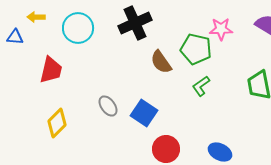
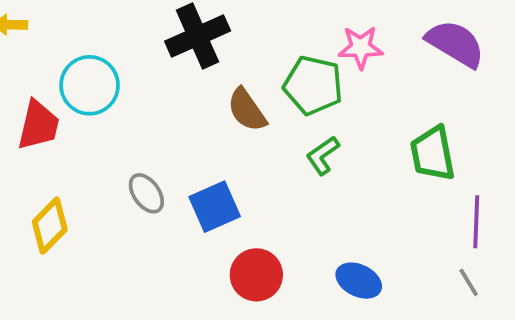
cyan circle: (78, 28) -> (90, 85), moved
blue square: (144, 113) -> (215, 207), turned 32

